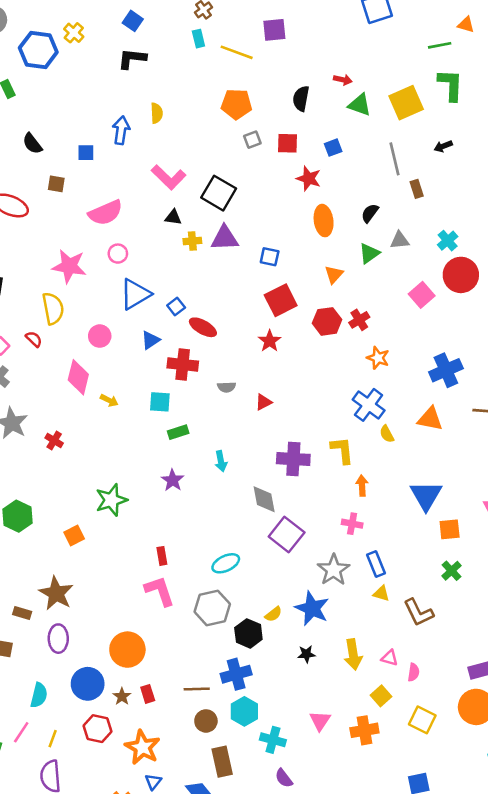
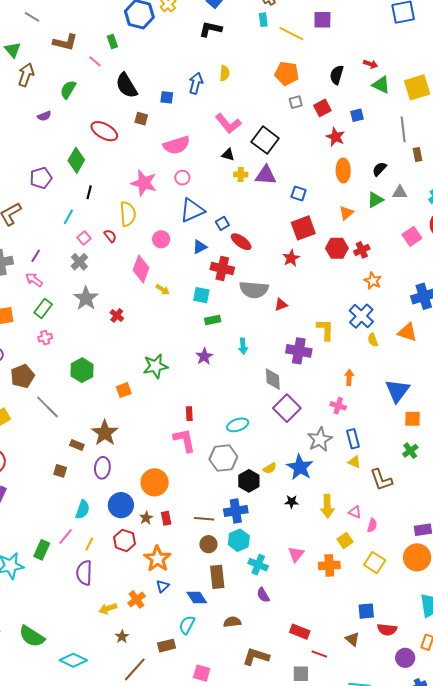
red square: (288, 143) -> (322, 108), turned -36
black semicircle: (32, 144) -> (126, 86), size x1.5
gray semicircle: (226, 387) -> (254, 290), size x2.0
yellow L-shape: (342, 450) -> (325, 330), moved

